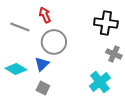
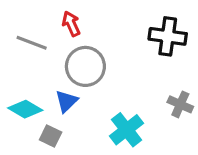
gray cross: (114, 54) -> (180, 104), moved
cyan cross: (100, 82) -> (127, 130), moved
gray square: (43, 88) -> (51, 136), moved

